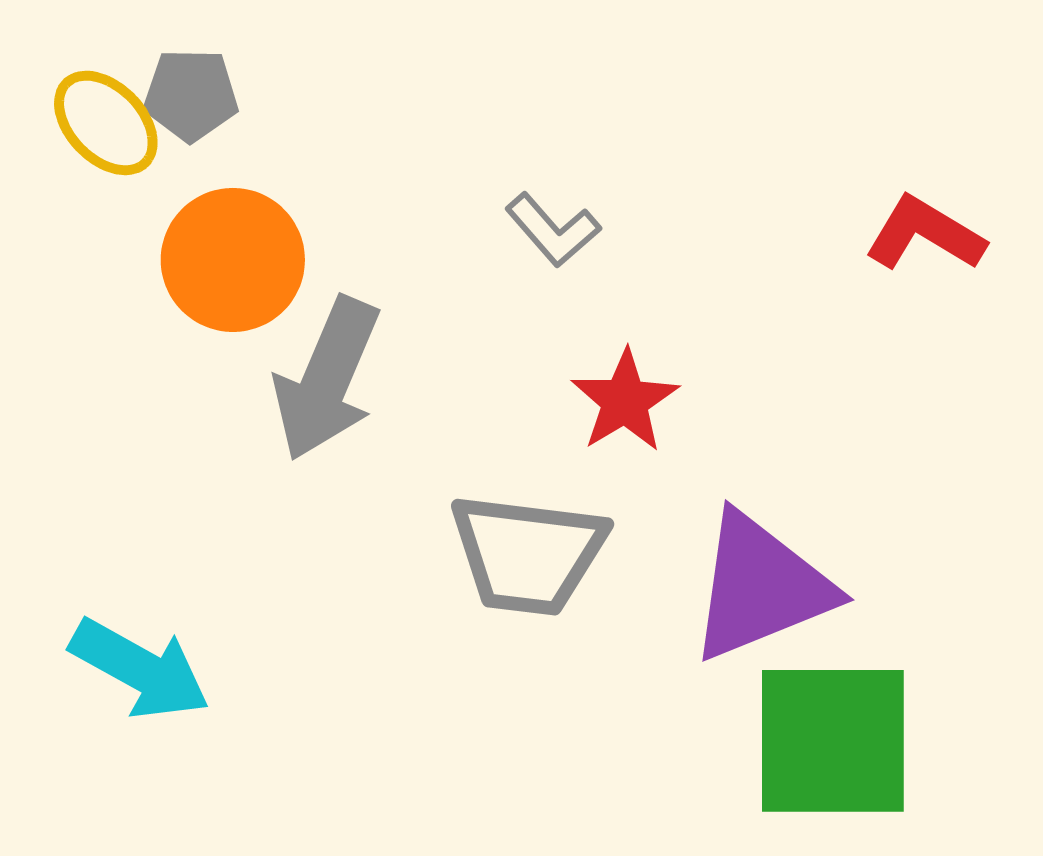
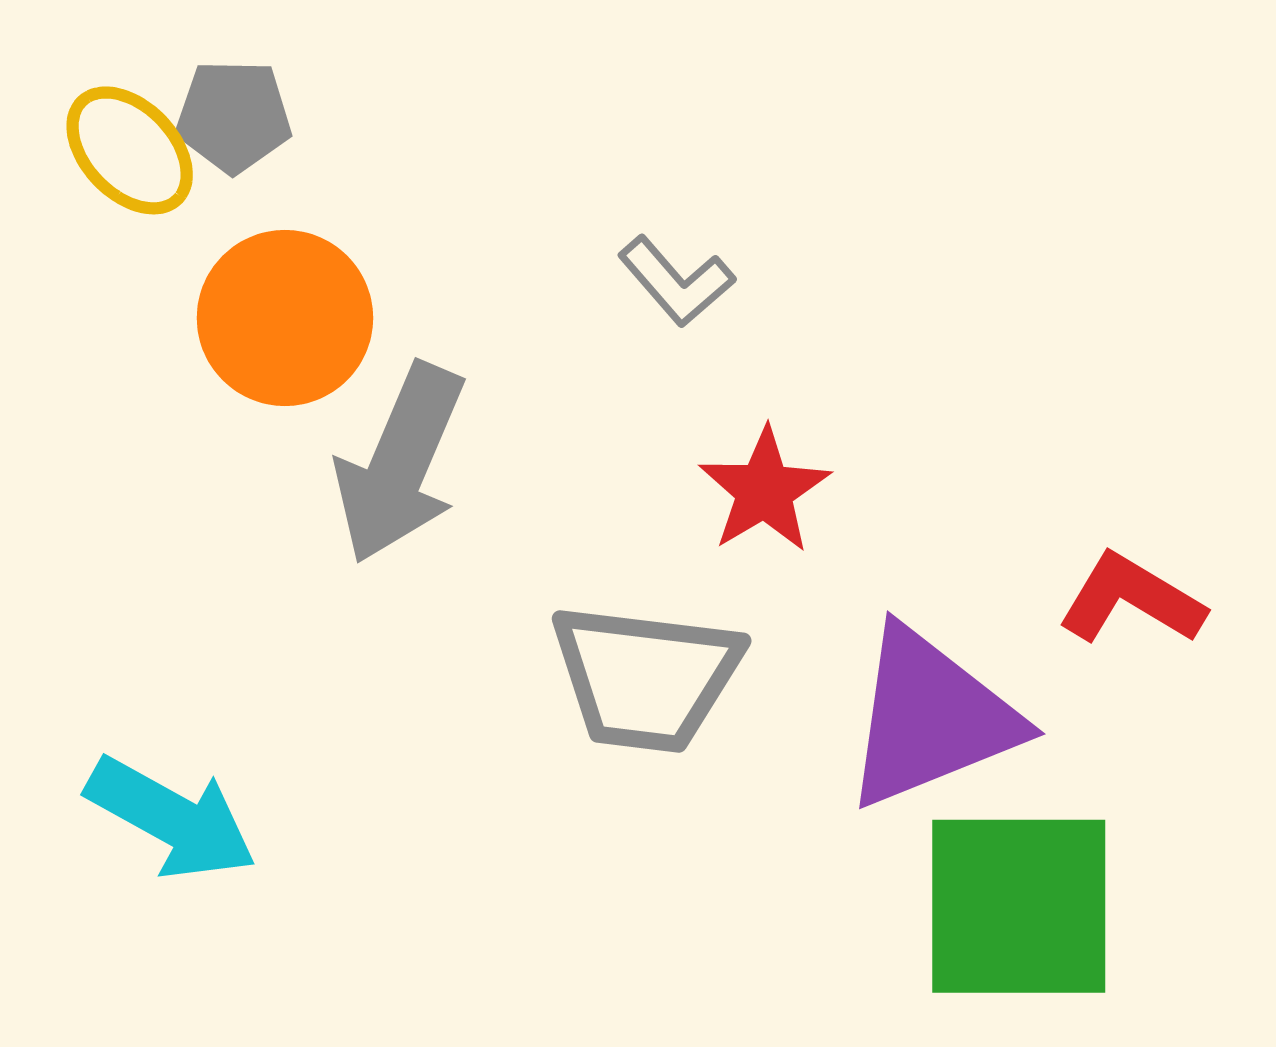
red L-shape: (925, 234) -> (1131, 599), moved

